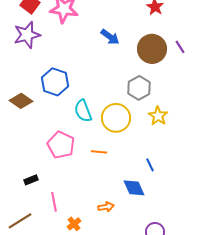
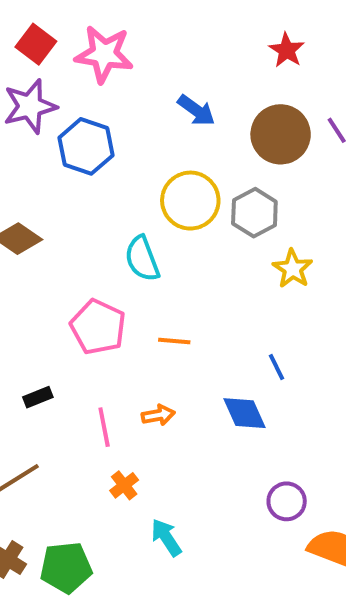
blue hexagon: (55, 82) -> (86, 146), moved
yellow circle: (116, 118) -> (190, 201), moved
pink line: (54, 202) -> (104, 427), moved
orange arrow: (106, 207) -> (158, 415), moved

